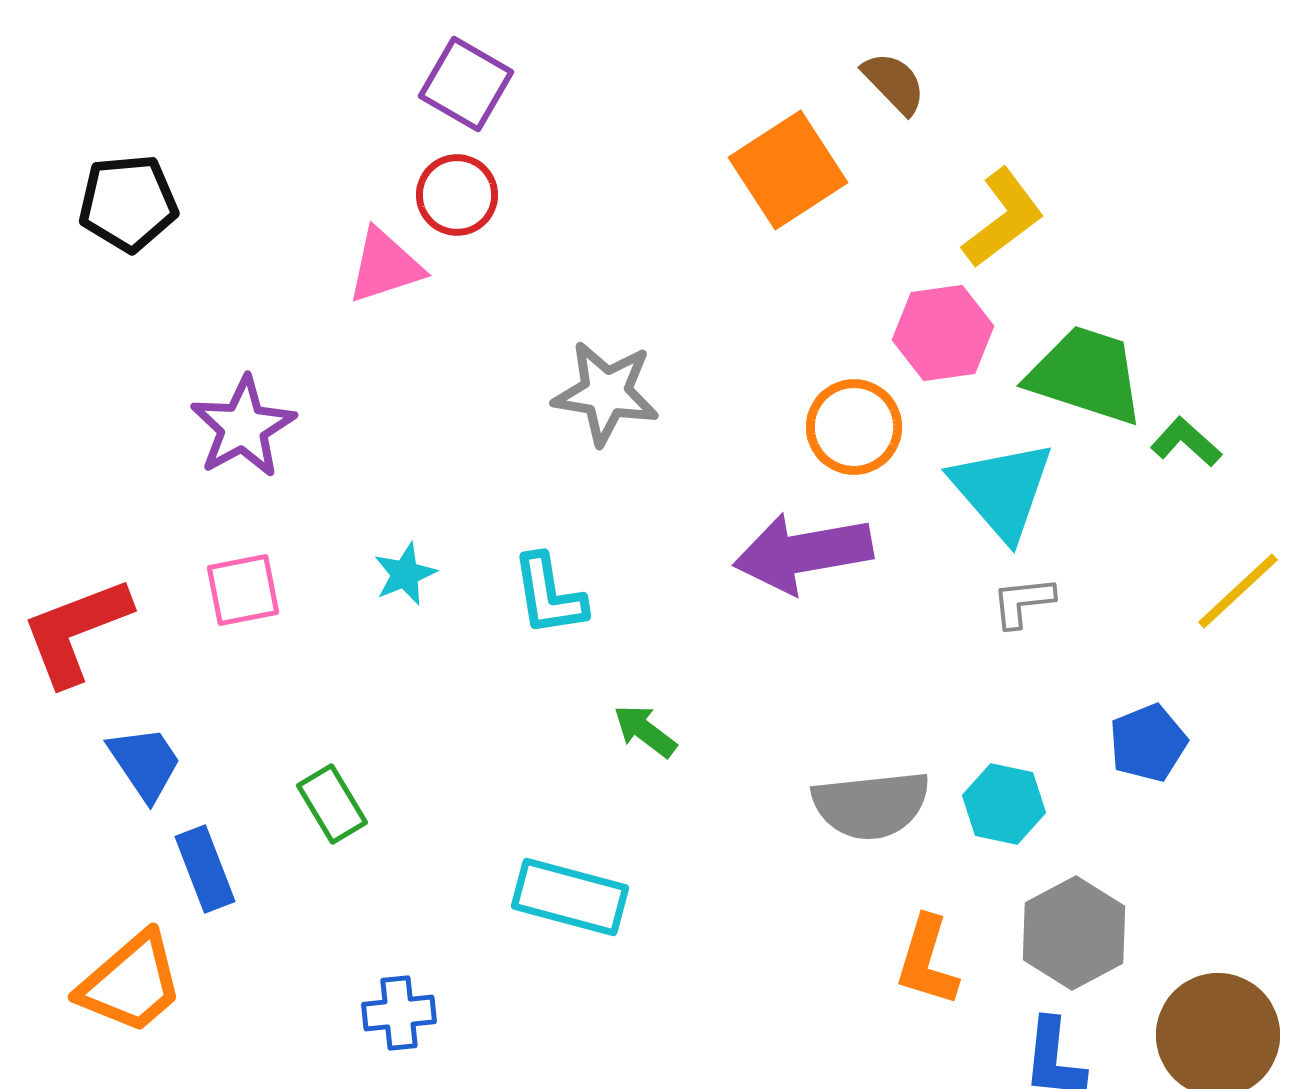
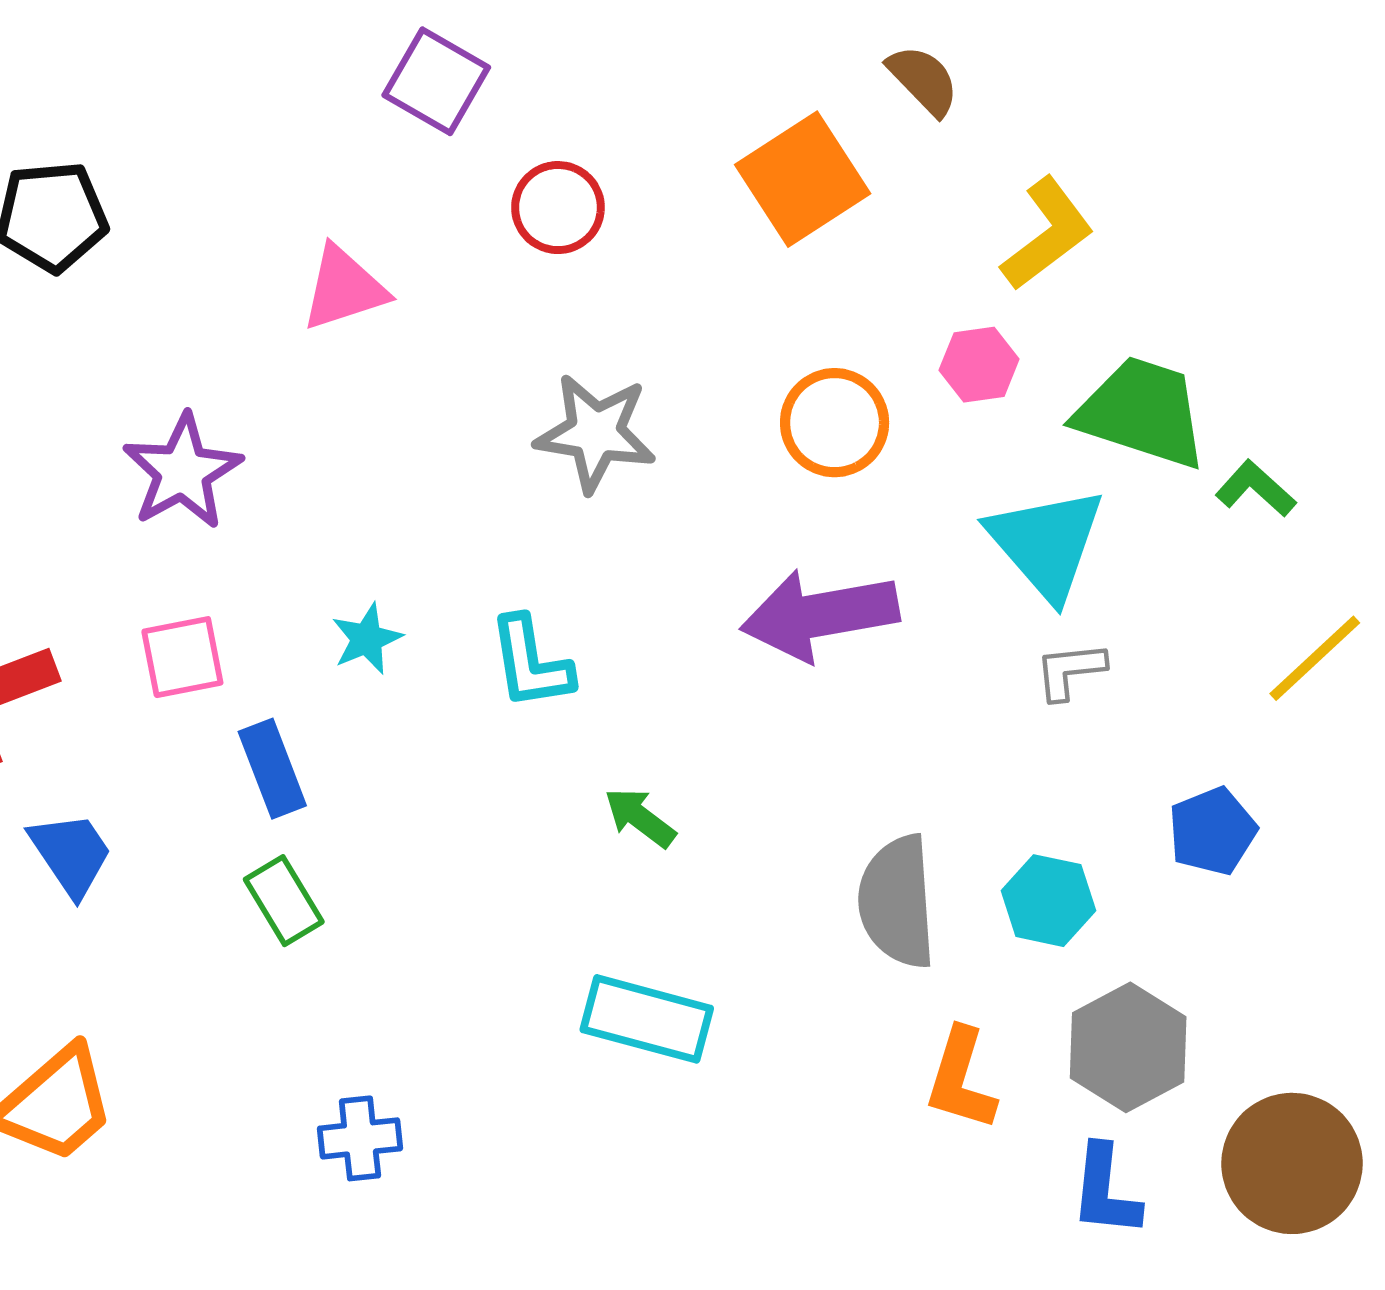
red circle: (457, 195) -> (558, 208), moved
pink hexagon: (943, 333) -> (979, 365), size x0.7
orange circle: (854, 427) -> (835, 423), moved
gray semicircle: (871, 805) -> (897, 902), turned 92
blue rectangle: (205, 869) -> (272, 769), moved
cyan rectangle: (570, 897) -> (647, 1019), moved

